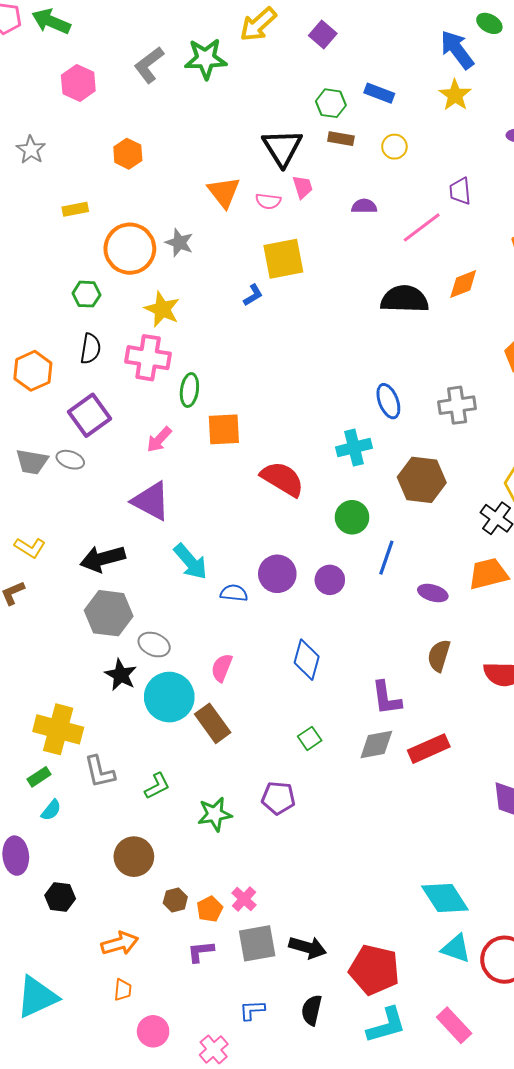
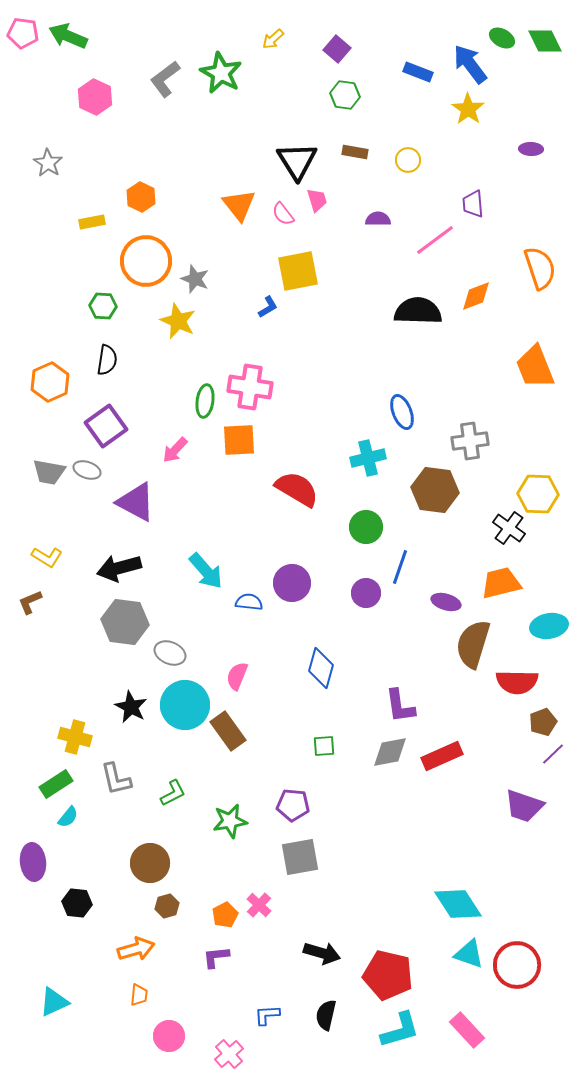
yellow arrow: (258, 24) -> (273, 39), size x0.6
green star: (206, 59) -> (221, 73), turned 30
blue rectangle: (379, 93) -> (418, 72), moved
green hexagon: (331, 103) -> (345, 95), moved
orange hexagon: (128, 154) -> (141, 197), moved
pink semicircle: (268, 201) -> (283, 214), turned 45
gray star: (179, 243) -> (195, 279), moved
pink cross: (148, 358) -> (250, 387), moved
gray cross: (457, 405) -> (470, 441), moved
purple triangle: (151, 501) -> (136, 502), moved
purple circle: (330, 580) -> (366, 593), moved
brown semicircle: (439, 656) -> (473, 644), moved, size x1.5
black star: (121, 675) -> (131, 707), moved
yellow cross: (58, 729) -> (75, 737), size x0.7
green square: (310, 738) -> (324, 746), turned 30
green rectangle: (39, 777) -> (56, 784), size x1.4
brown hexagon: (175, 900) -> (167, 906), moved
gray square: (257, 943) -> (300, 857), moved
cyan triangle: (37, 997) -> (54, 1002), size x0.7

